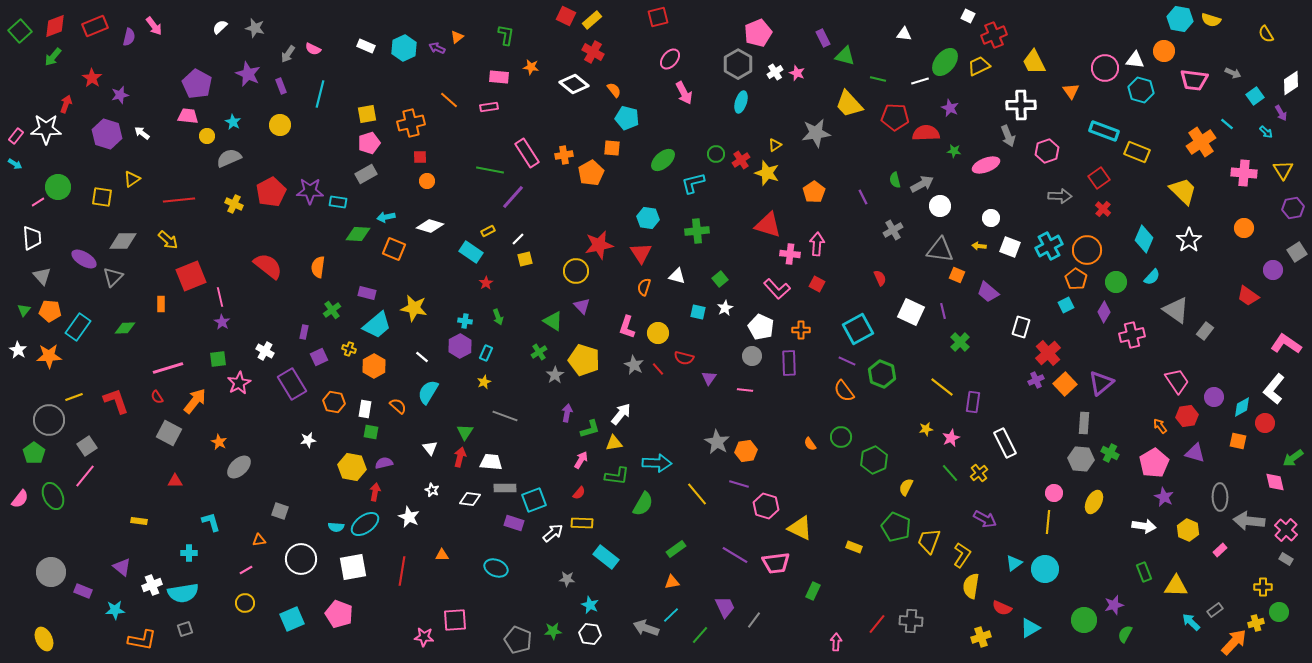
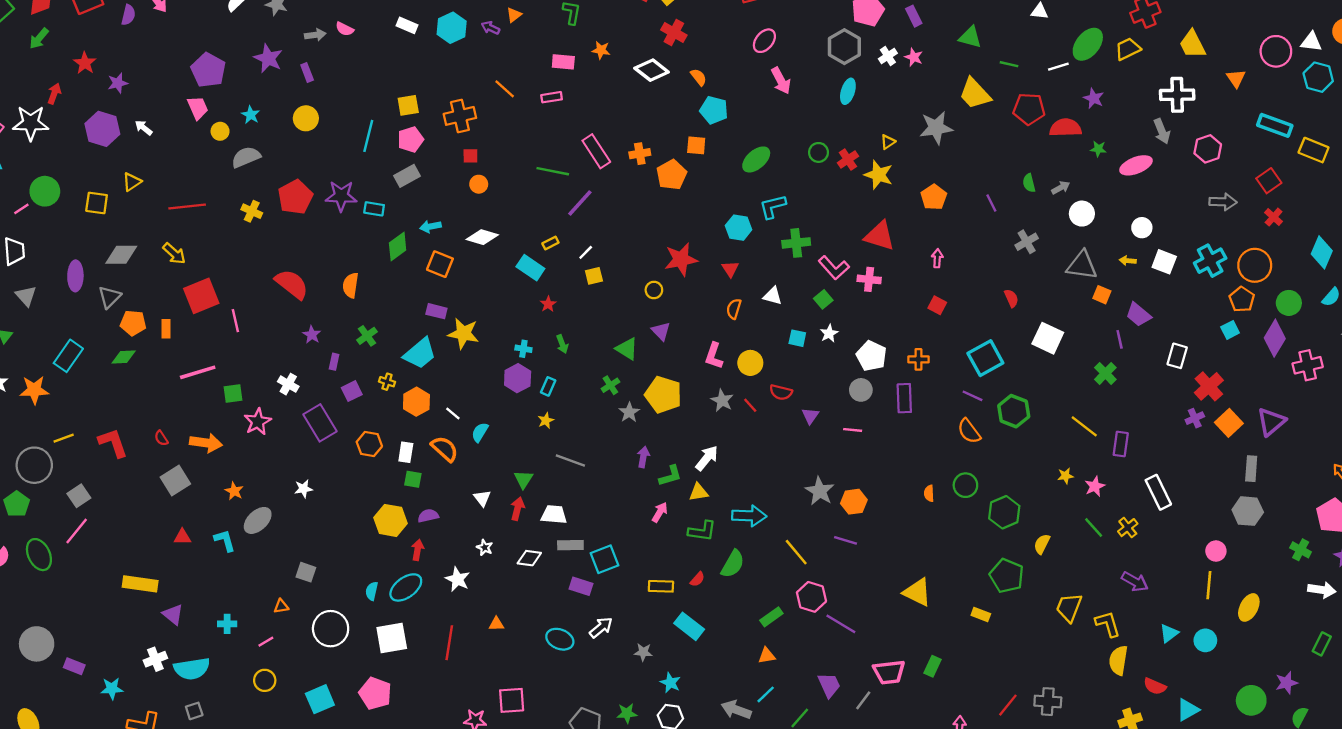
purple rectangle: (823, 38) -> (914, 16), moved
gray arrow: (288, 54) -> (315, 35), turned -132
cyan line: (320, 94) -> (368, 136), moved
pink trapezoid: (188, 116) -> (198, 108), turned 60
cyan L-shape: (693, 183) -> (773, 207), moved
gray arrow: (922, 184) -> (1061, 188), size x0.7
green diamond: (358, 234) -> (398, 246), turned -40
pink arrow: (817, 244) -> (937, 258), size x0.7
red triangle: (641, 253) -> (730, 269), size x0.7
pink cross: (790, 254) -> (869, 279), moved
purple ellipse: (84, 259) -> (75, 276), turned 60
yellow circle: (576, 271) -> (654, 290), size x0.6
pink L-shape: (777, 289) -> (834, 268), moved
purple rectangle: (367, 293) -> (436, 311), moved
orange pentagon: (50, 311) -> (133, 323), moved
purple line: (943, 311) -> (1120, 339), moved
purple diamond: (1104, 312) -> (1275, 338), size x1.4
purple star: (222, 322) -> (312, 335), moved
white line: (422, 357) -> (453, 413), moved
pink line: (168, 368) -> (198, 372), moved
cyan semicircle: (428, 392) -> (480, 432), size x0.7
orange arrow: (195, 401) -> (206, 443), turned 60
orange semicircle: (398, 406) -> (445, 449), size x1.4
gray square: (169, 433) -> (175, 480), turned 30
white star: (308, 440) -> (304, 489), moved
orange semicircle: (810, 444) -> (929, 493), turned 32
green cross: (1110, 453) -> (1301, 550), moved
red semicircle: (579, 493) -> (697, 579), moved
yellow ellipse: (1094, 502) -> (1249, 607), moved
pink hexagon: (766, 506) -> (811, 597), moved
yellow rectangle: (139, 521) -> (140, 584), size x1.8
cyan L-shape: (211, 522) -> (225, 540), moved
cyan semicircle: (336, 527) -> (372, 591), turned 98
green pentagon: (896, 527) -> (1007, 576), moved
white arrow: (553, 533) -> (601, 627), moved
cyan cross: (189, 553) -> (227, 624), moved
yellow L-shape: (962, 555) -> (1108, 624), turned -50
pink trapezoid: (776, 563) -> (889, 672), moved
purple triangle: (122, 567) -> (173, 615), moved
cyan circle: (1045, 569) -> (1205, 640), size x0.7
green rectangle: (1144, 572) -> (1322, 644), turned 48

